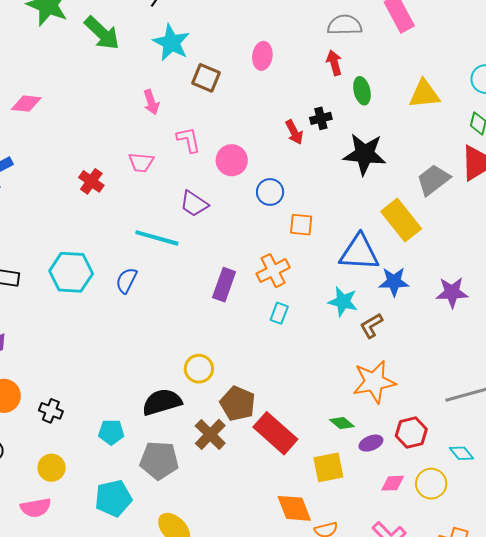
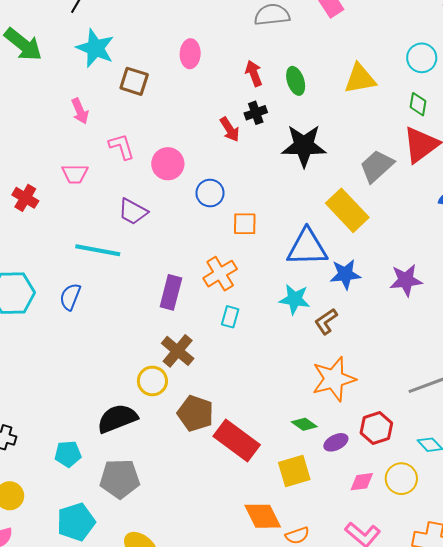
red arrow: (334, 63) -> (254, 73), moved
brown cross: (210, 434) -> (178, 351), moved

